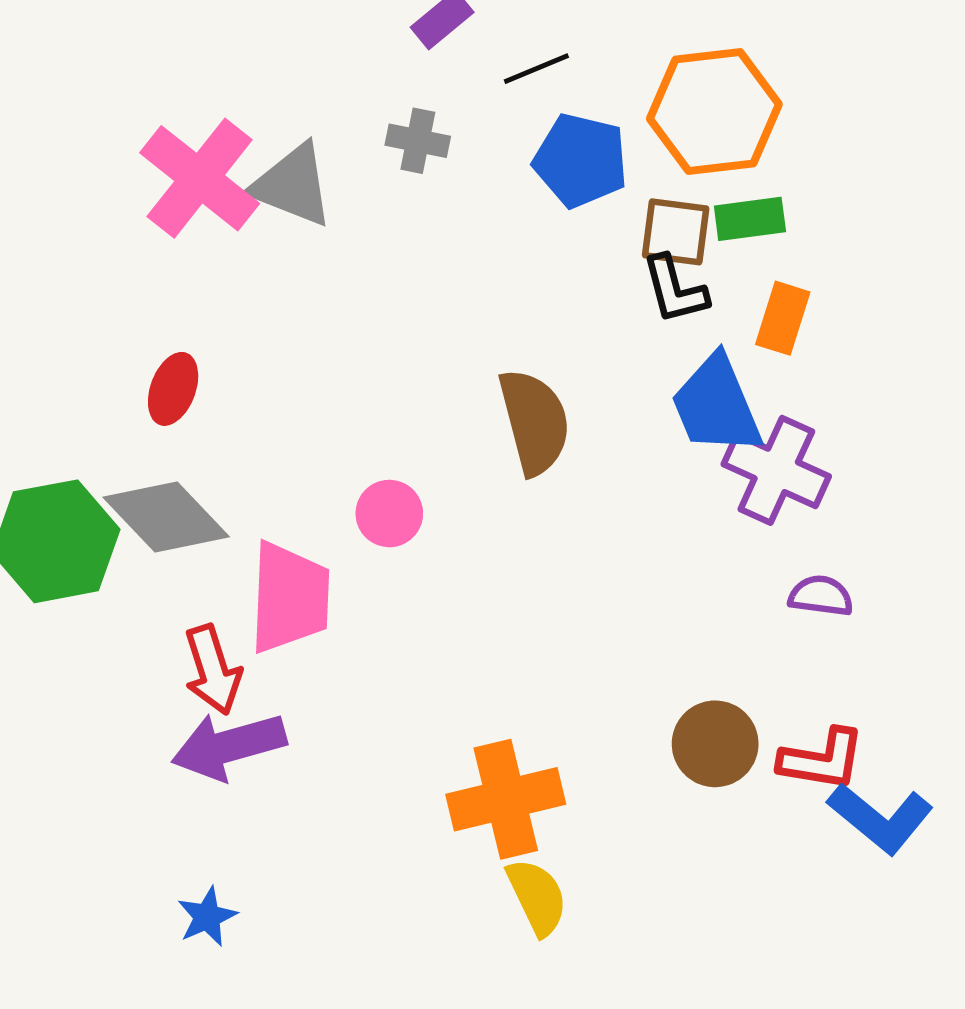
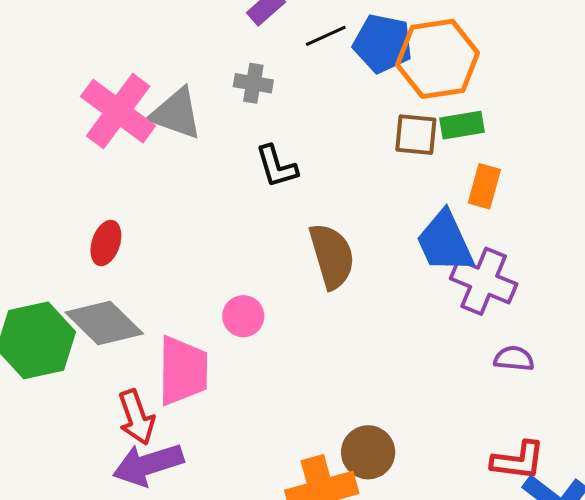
blue pentagon: (581, 160) -> (383, 43), moved
black L-shape: (675, 290) -> (277, 166), moved
brown circle: (715, 744) -> (368, 452), moved

